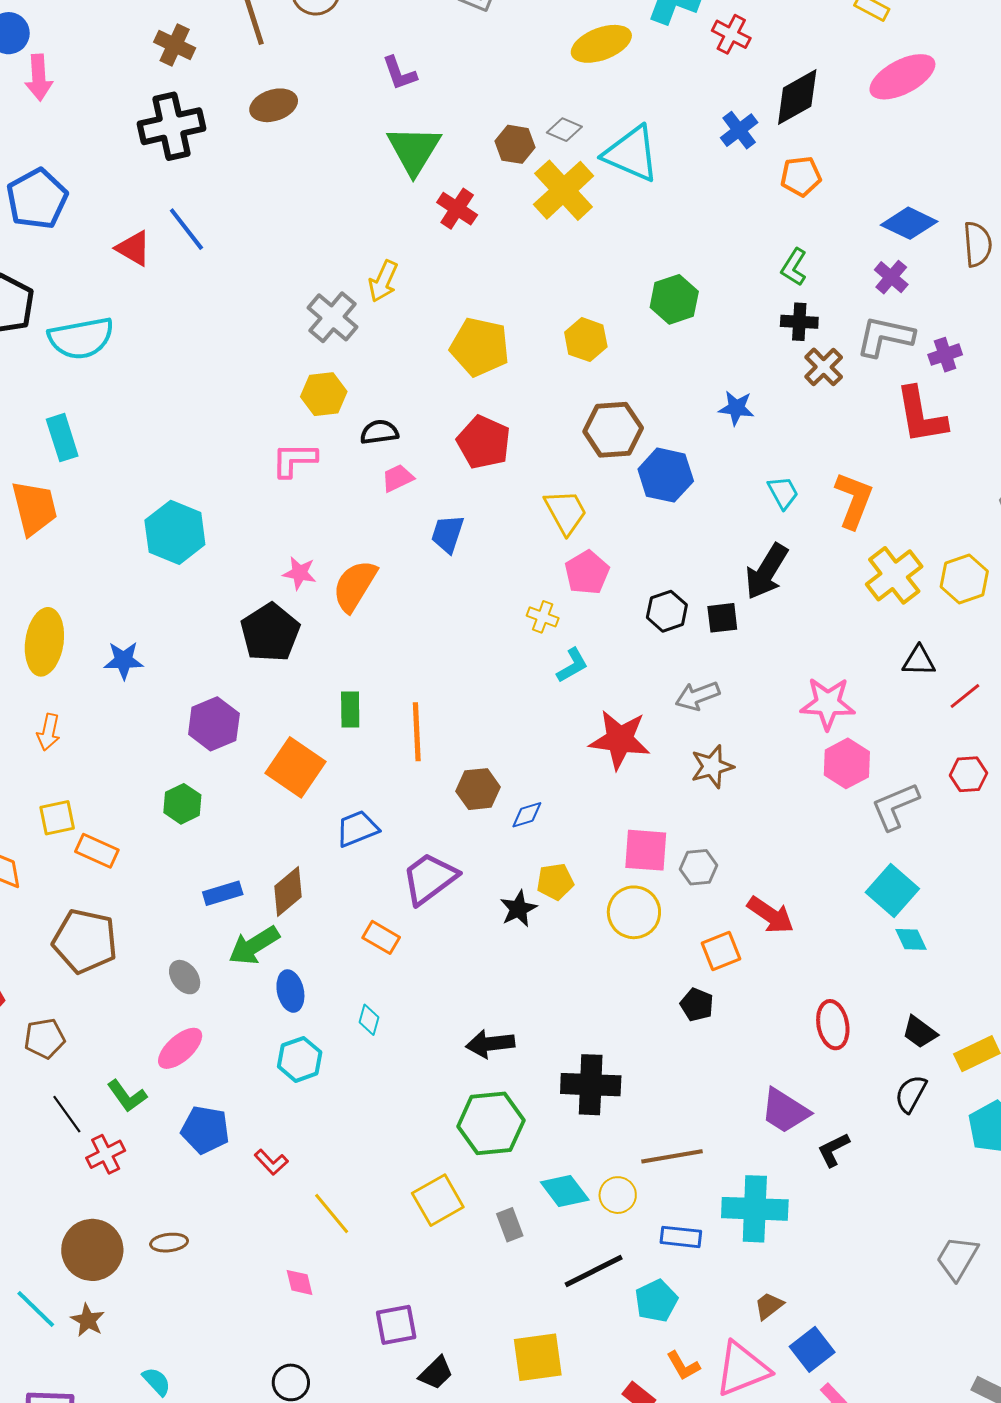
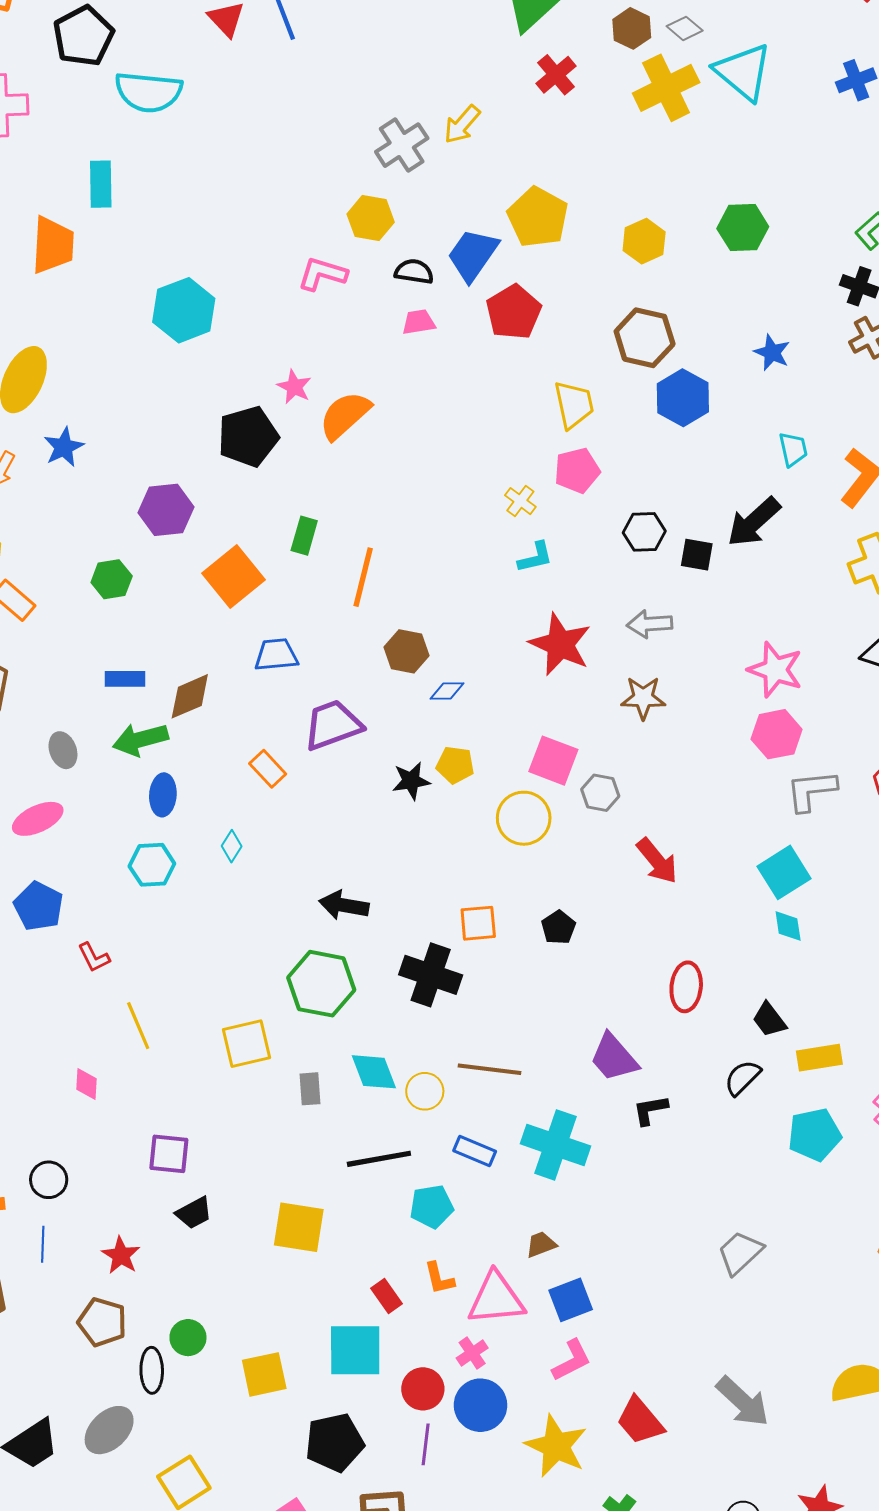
blue trapezoid: (448, 534) -> (473, 255), moved, size x1.4
blue star: (124, 660) -> (64, 447), moved, turned 30
orange square: (721, 951) -> (478, 923), moved

